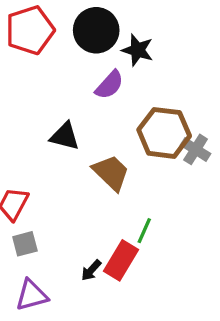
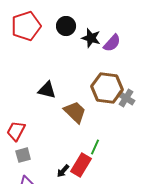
black circle: (96, 30) -> (66, 26), size x0.7
purple semicircle: (109, 85) -> (112, 43), moved

